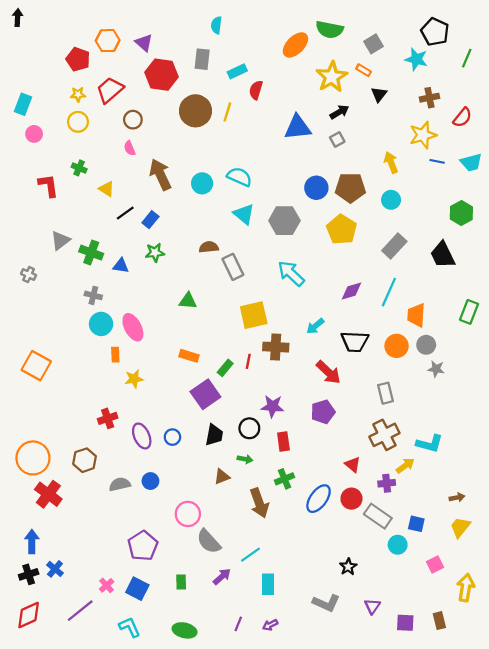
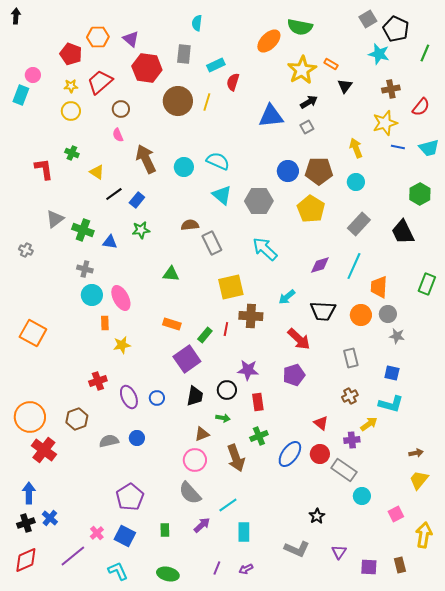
gray square: (373, 44) -> (368, 19), moved
pink circle: (34, 134) -> (33, 75), moved
brown cross: (384, 435) -> (350, 396), size x0.6
pink circle: (188, 514) -> (195, 460), moved
blue square: (416, 524) -> (392, 373), moved

